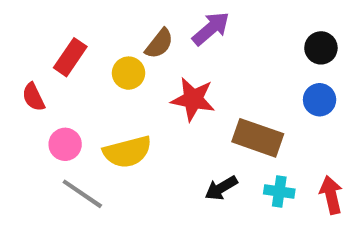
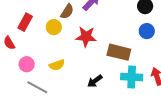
yellow semicircle: (127, 152) -> (57, 65), size x0.7
black arrow: (221, 188) -> (95, 81), moved
cyan cross: (279, 191) -> (132, 77), size x1.5

